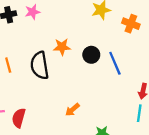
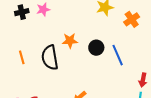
orange cross: (131, 24) -> (132, 19), turned 35

